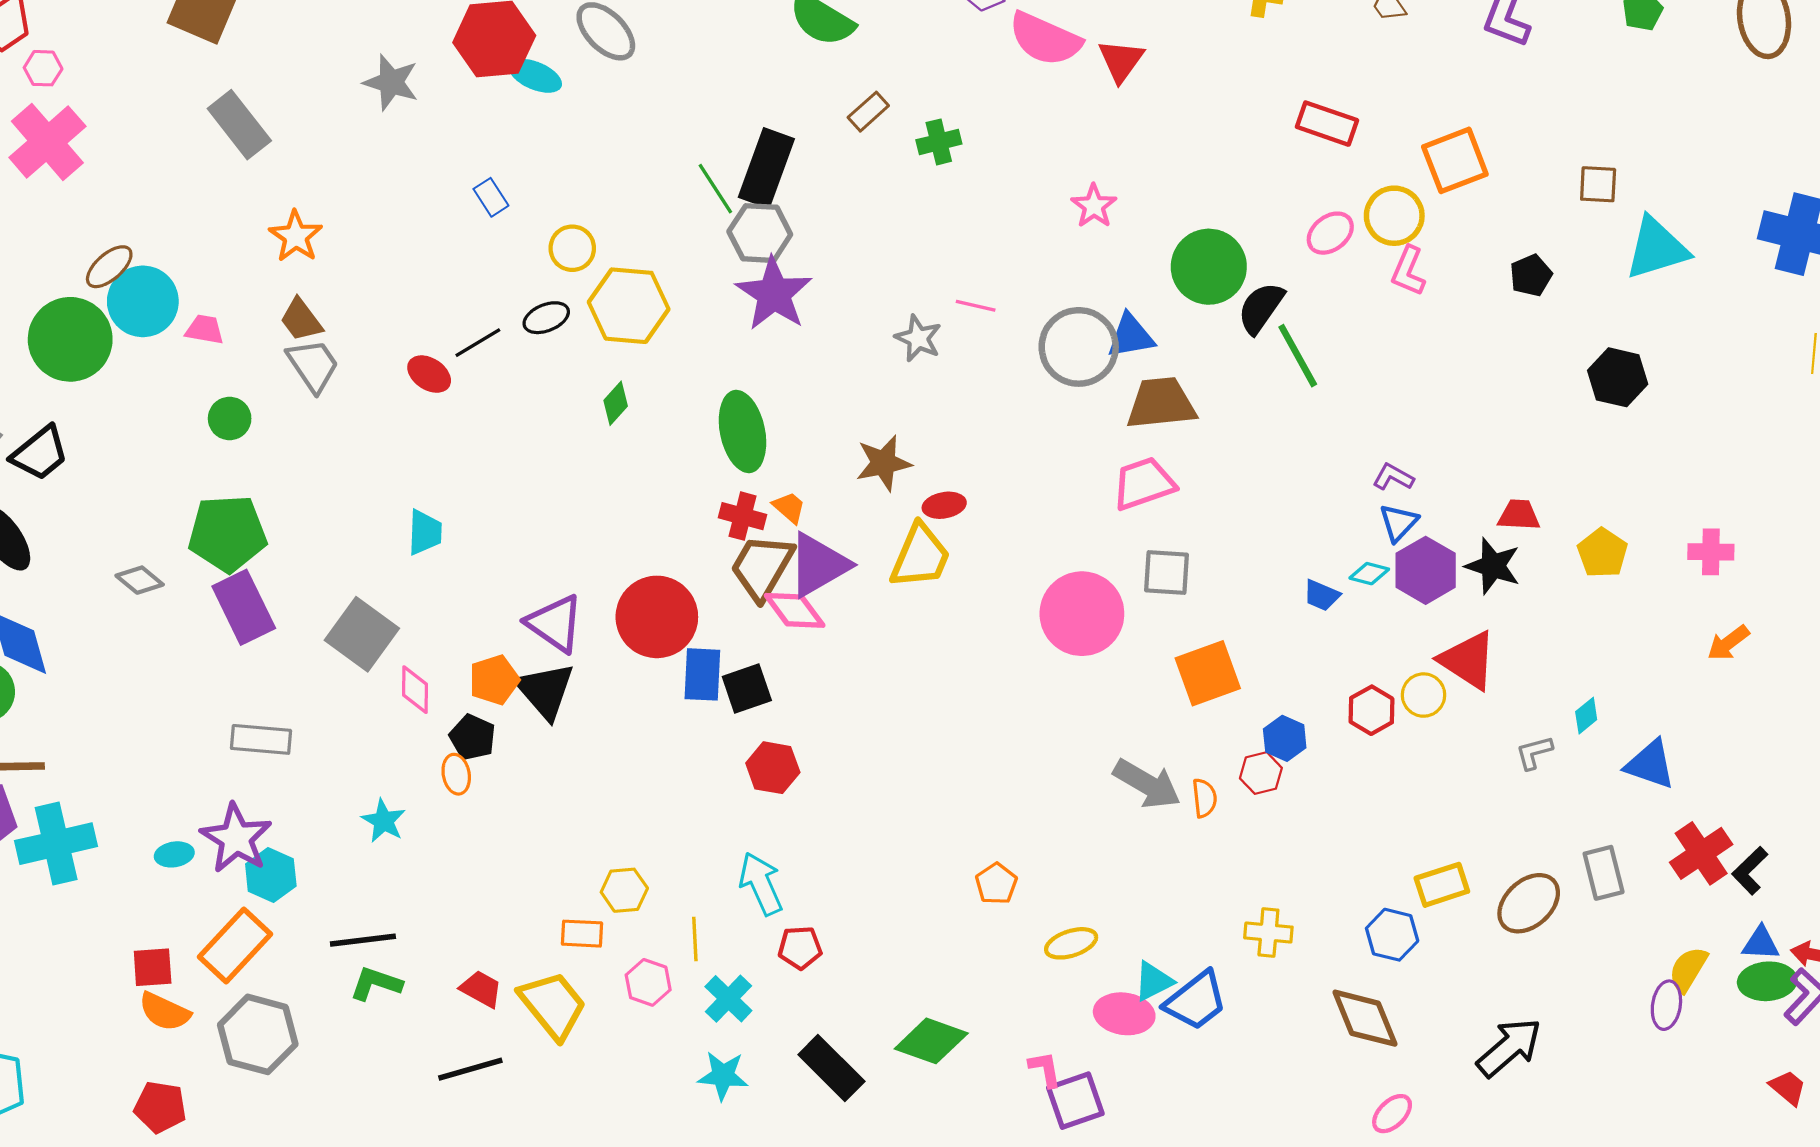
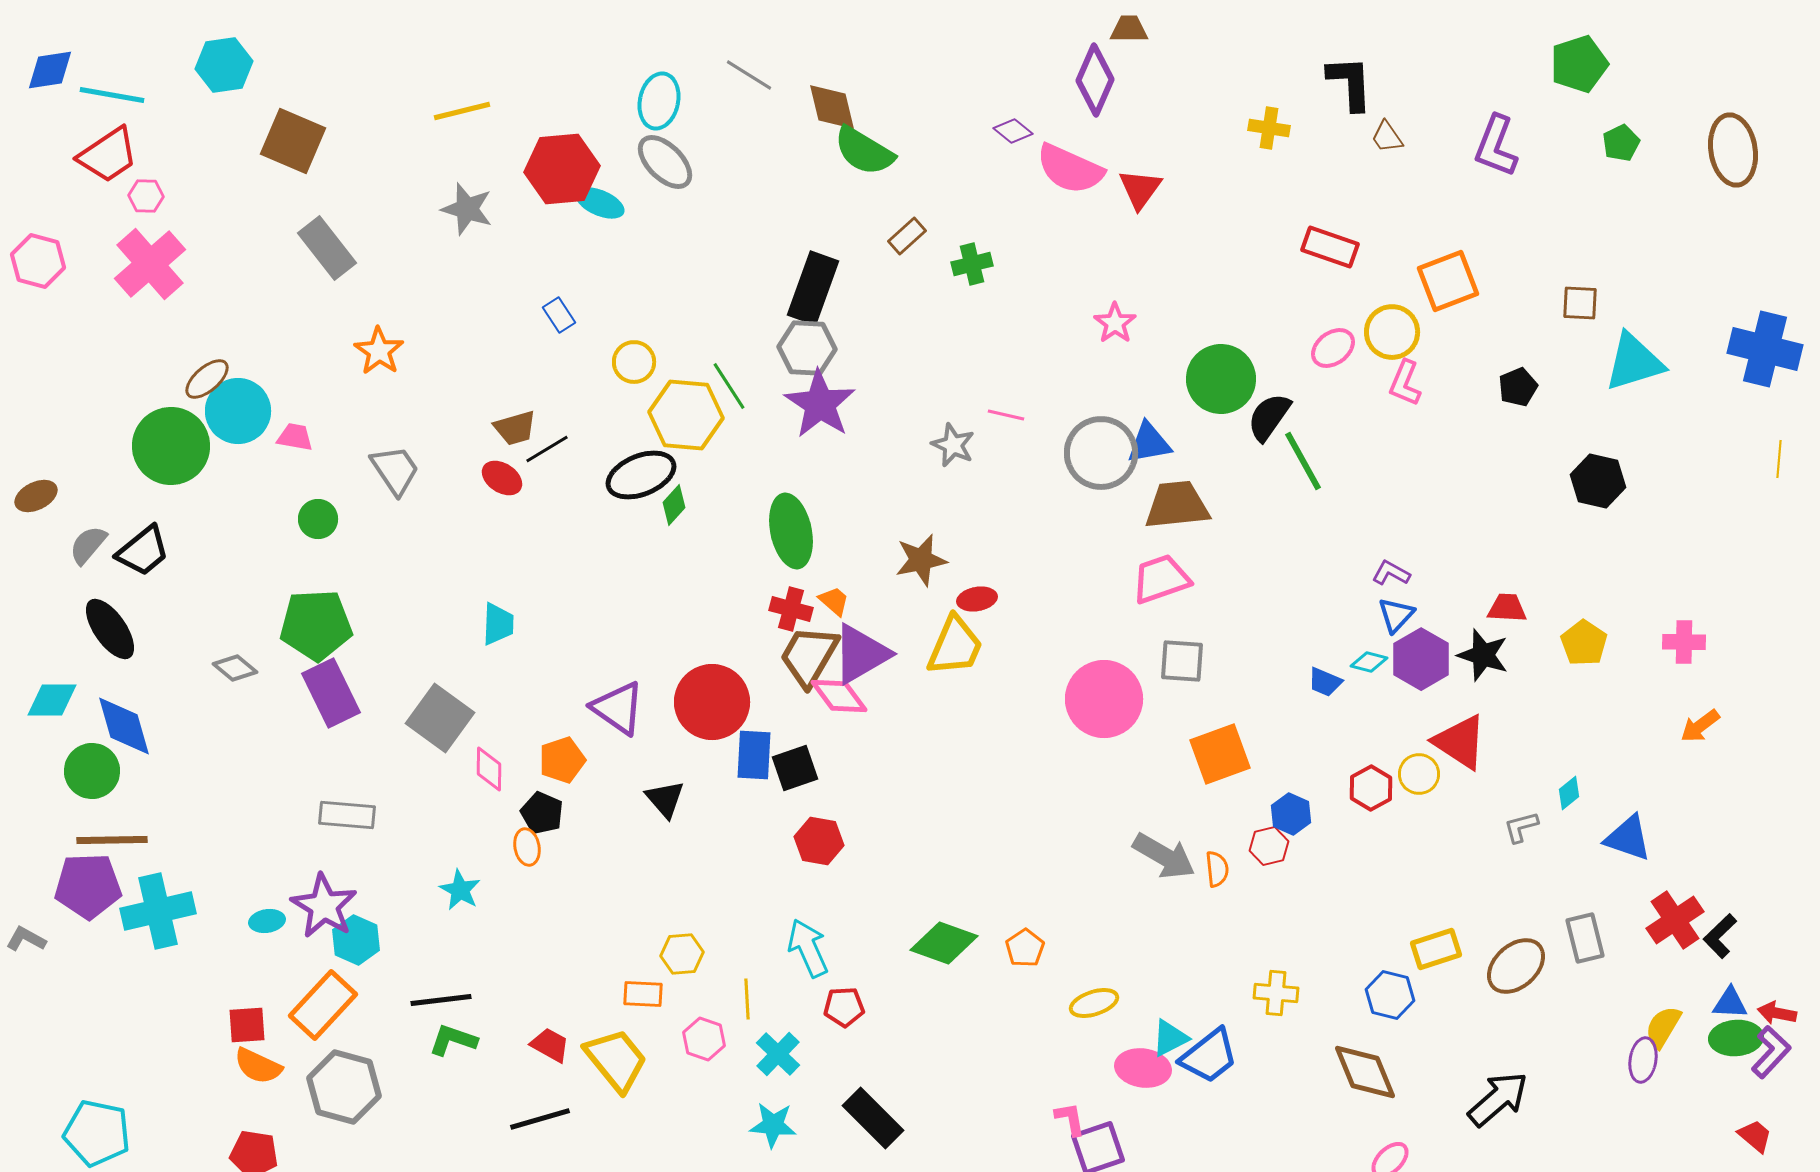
green line: (715, 189) -> (729, 386), moved
black ellipse: (546, 318) -> (641, 475), moved, size x1.6
brown trapezoid: (301, 320) -> (515, 428), moved, turned -69
black triangle: (545, 691) -> (665, 799), moved, size x0.7
green diamond: (931, 1041) -> (944, 943), moved

